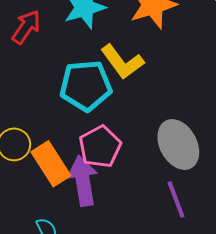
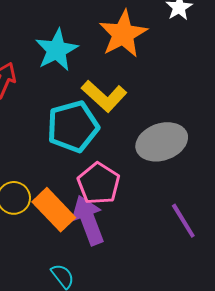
gray ellipse: (178, 144) -> (162, 142), moved, turned -69

